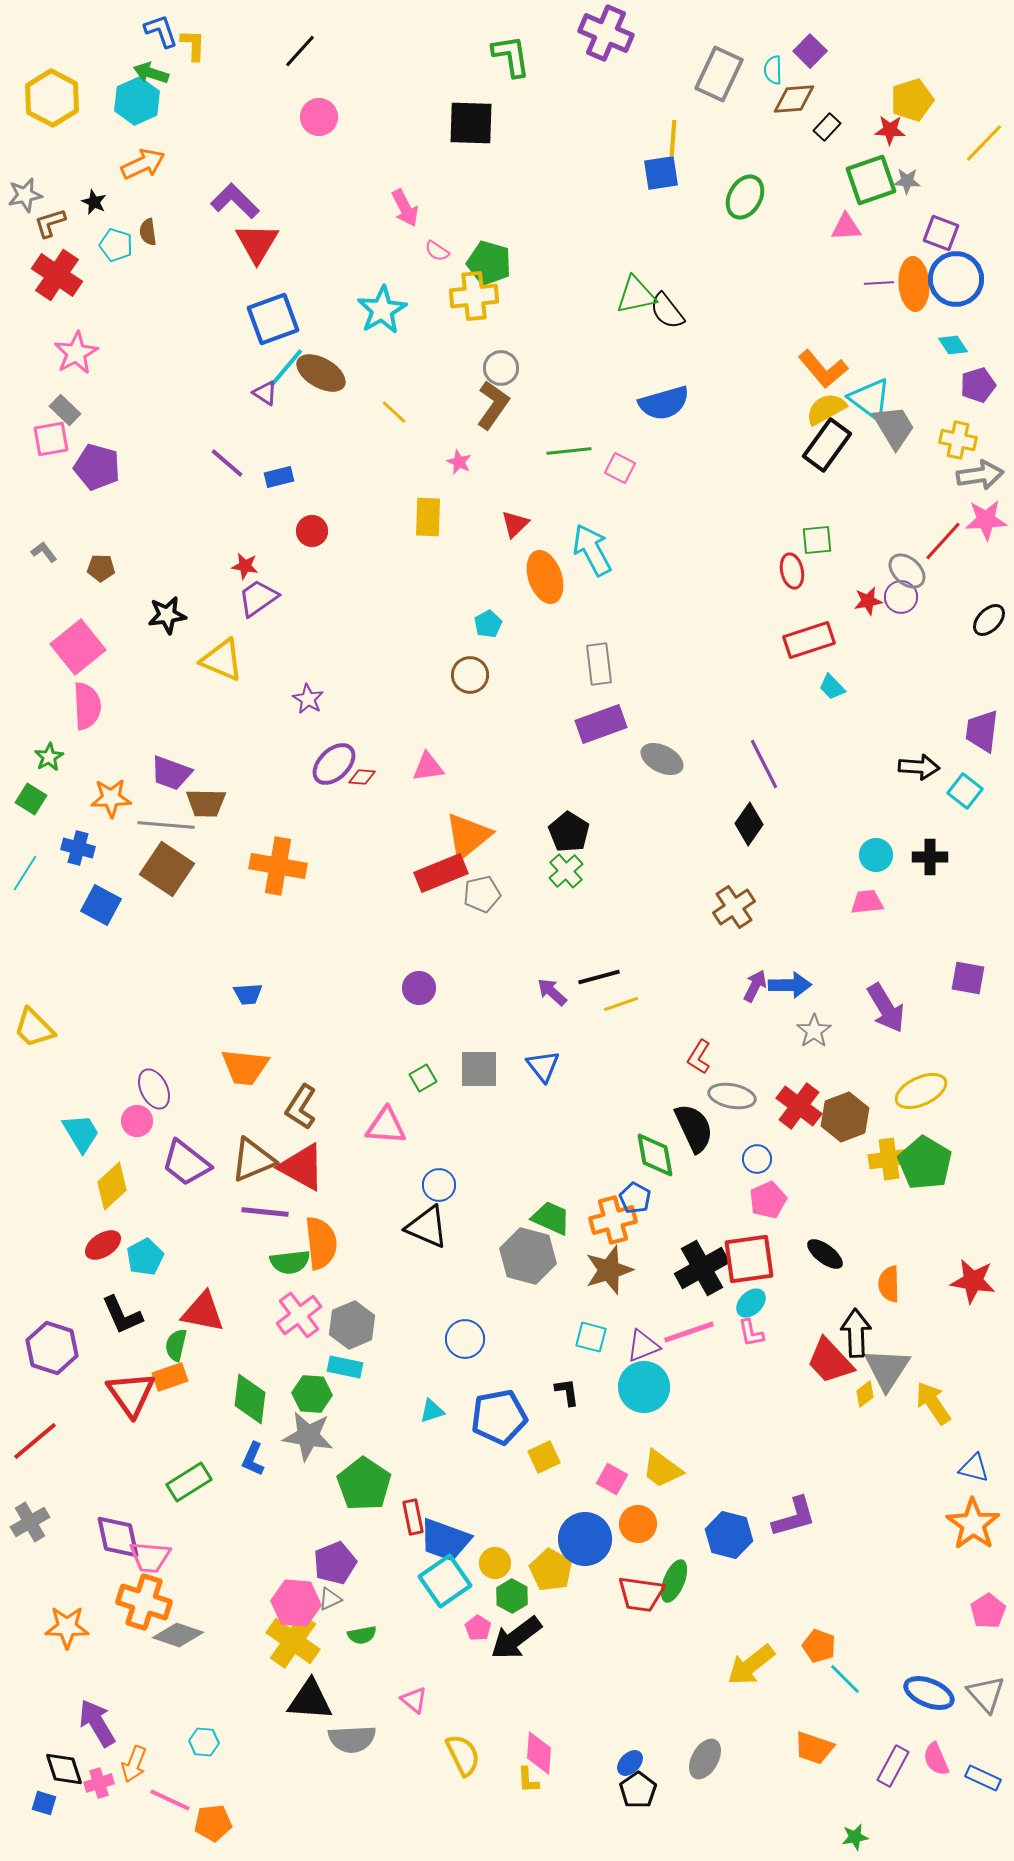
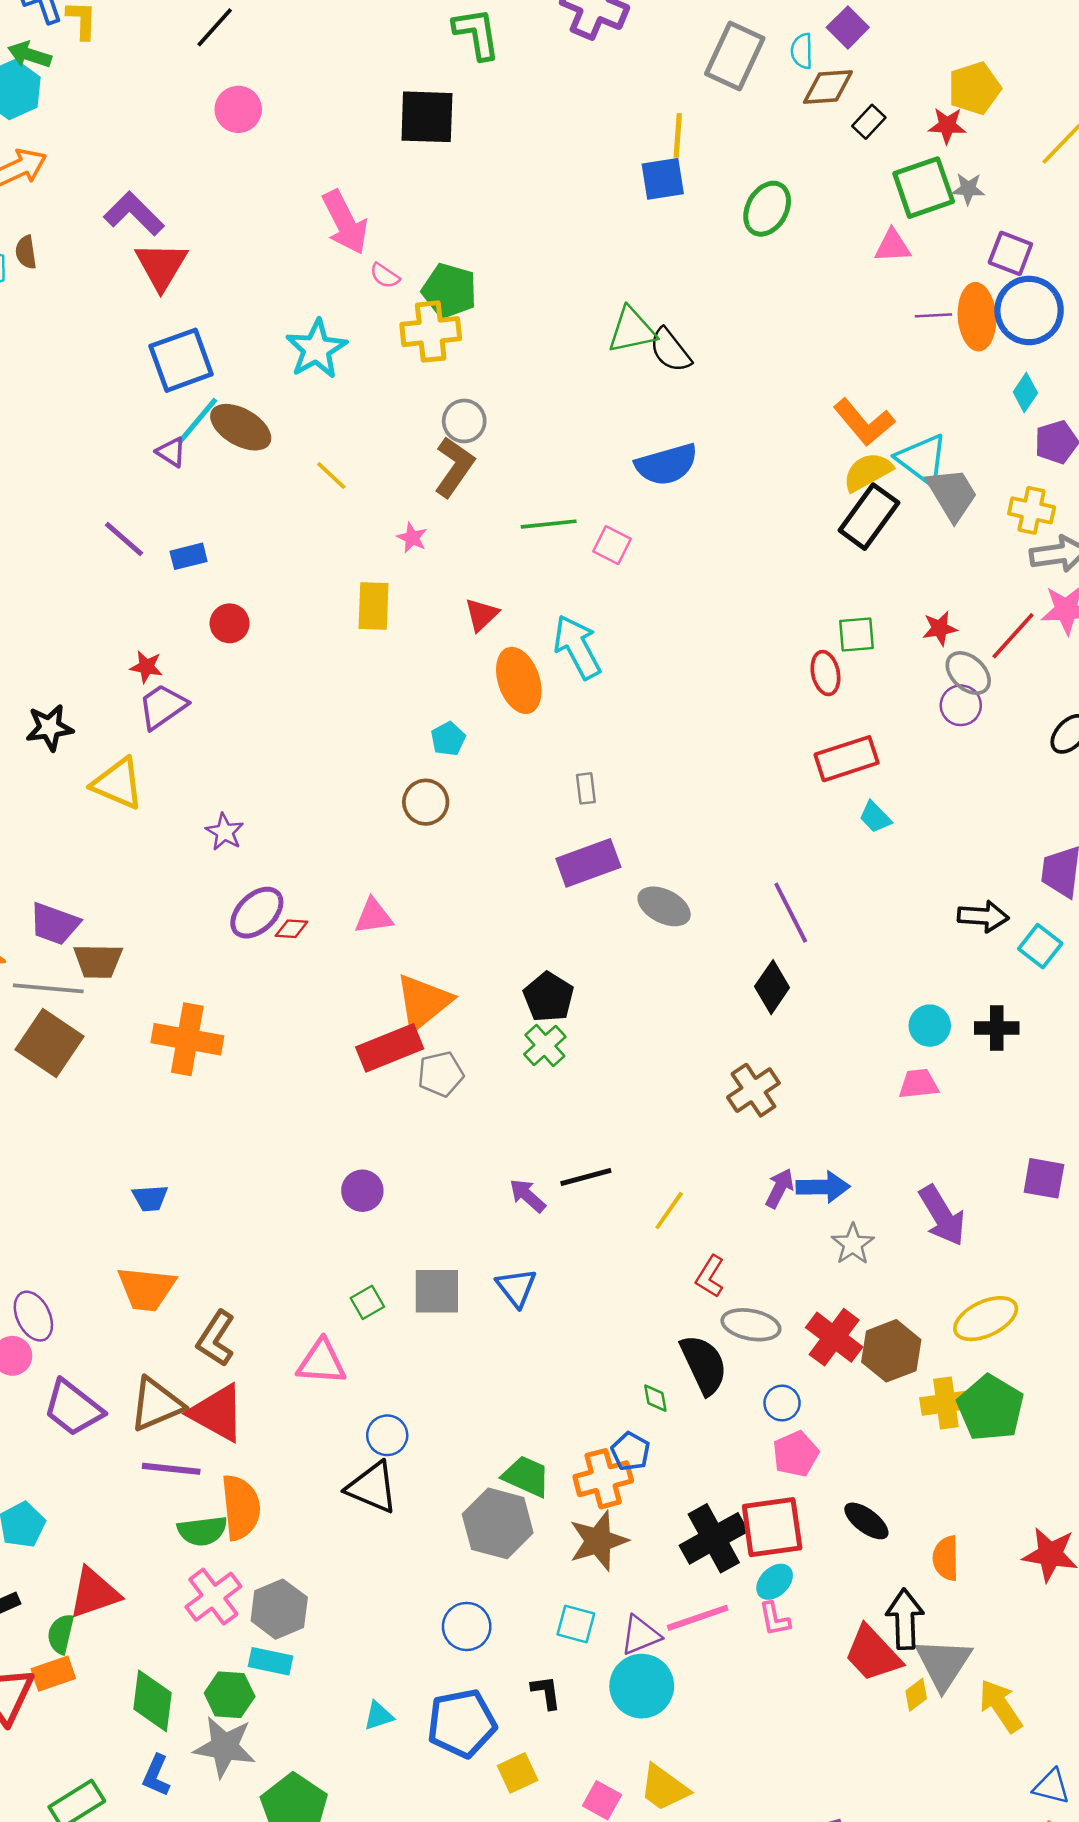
pink arrow: (405, 208) -> (345, 222), size x1.4
cyan diamond: (953, 345) -> (1025, 392), turned 68
red star: (868, 601) -> (940, 628), moved
gray rectangle: (599, 664) -> (586, 788), size x0.6
yellow line: (621, 1004) -> (669, 1211), moved, turned -36
green diamond: (655, 1155) -> (655, 1398), size x0.5
red triangle: (203, 1312) -> (94, 1593), turned -30
blue circle: (465, 1339) -> (467, 1626), moved

